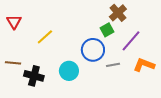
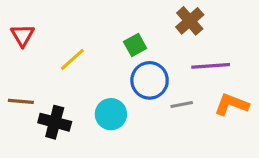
green square: (107, 30) -> (135, 45), moved
purple line: (131, 41) -> (211, 66), turned 45

